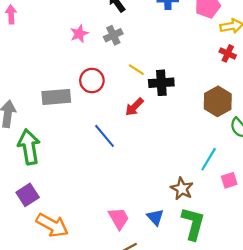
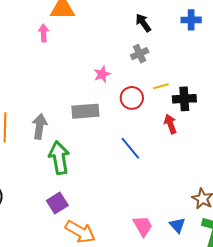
pink star: (79, 34) -> (102, 74), moved
yellow line: (136, 70) -> (161, 86), turned -49
red circle: (92, 81) -> (132, 98), moved
red arrow: (134, 107) -> (170, 124), moved, turned 114

